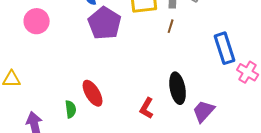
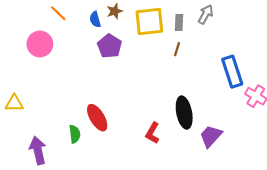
purple pentagon: (105, 23) -> (109, 46), size x0.7

